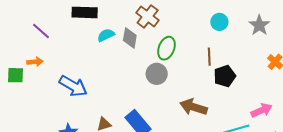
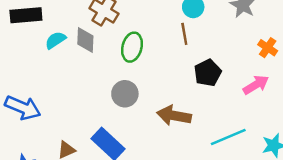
brown line: (209, 57) -> (184, 34), moved
gray circle: (157, 74) -> (125, 94), moved
pink arrow: (261, 110) -> (256, 85), moved

